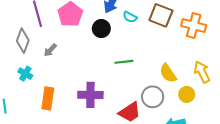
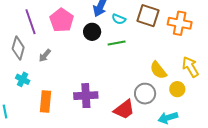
green line: (124, 62) -> (117, 43), moved

